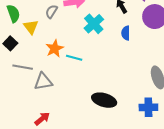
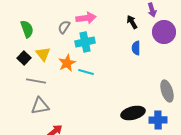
cyan cross: (94, 24) -> (85, 42), moved, turned 30
yellow triangle: (31, 27) -> (43, 54), moved
gray triangle: (43, 82) -> (40, 106), moved
black ellipse: (104, 100) -> (133, 113), moved, turned -30

